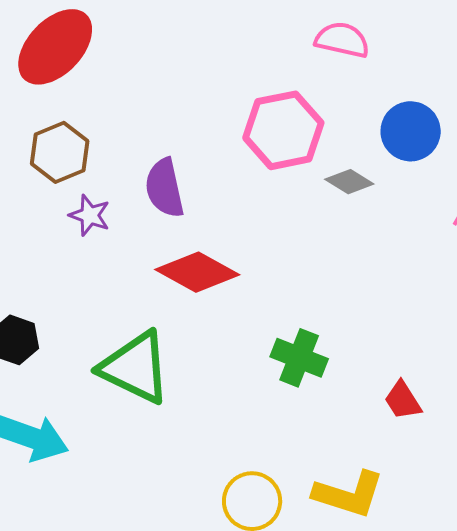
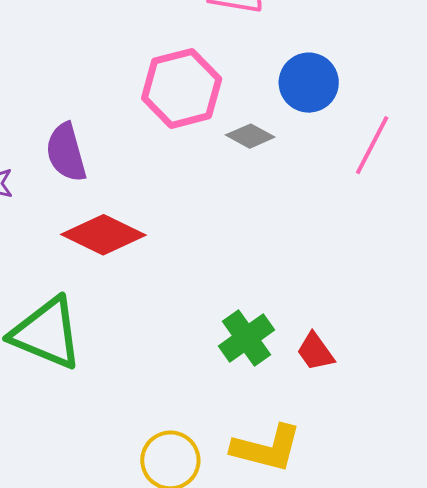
green cross: (299, 358) -> (246, 338), moved, turned 36

